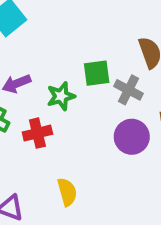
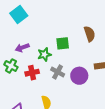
gray cross: (128, 90) -> (58, 72), moved

